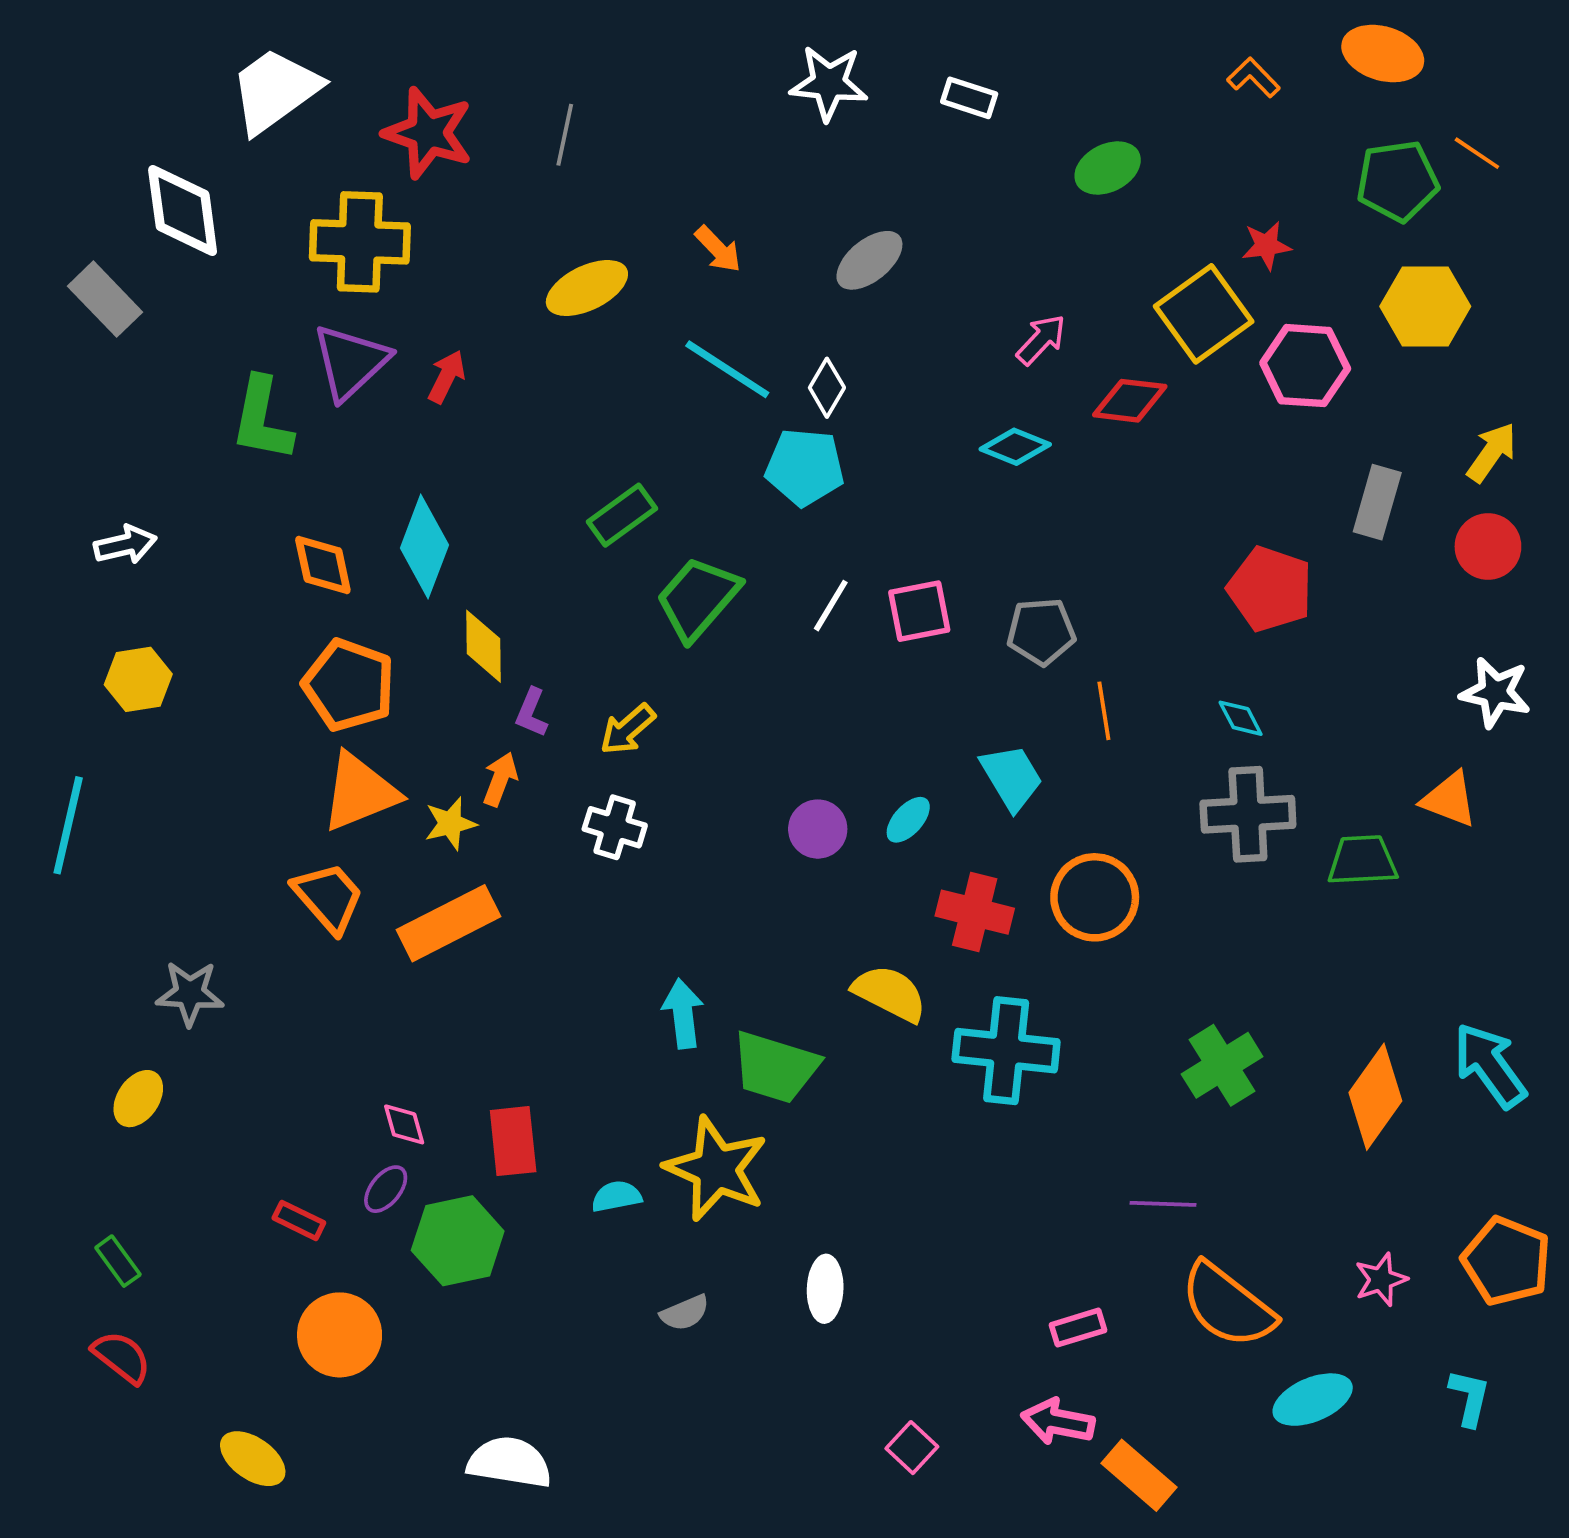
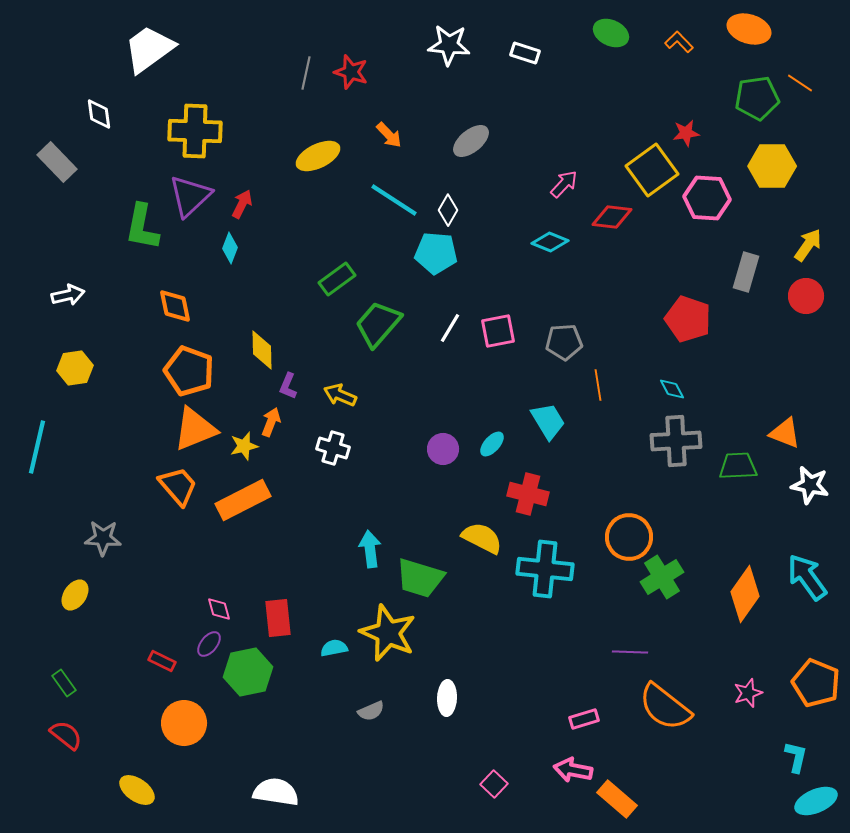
red star: (428, 133) -> (351, 72), moved, size x0.7
green ellipse: (1108, 168) -> (611, 33), moved, turned 52
white diamond: (183, 210) -> (99, 114), size x0.6
cyan diamond: (424, 547) -> (230, 248), moved, size x0.6
white star: (1495, 692) -> (810, 485), moved
yellow arrow: (628, 729) -> (340, 395), turned 64
orange circle: (1095, 897) -> (629, 537), moved
cyan ellipse: (1313, 1400) -> (816, 801), moved

